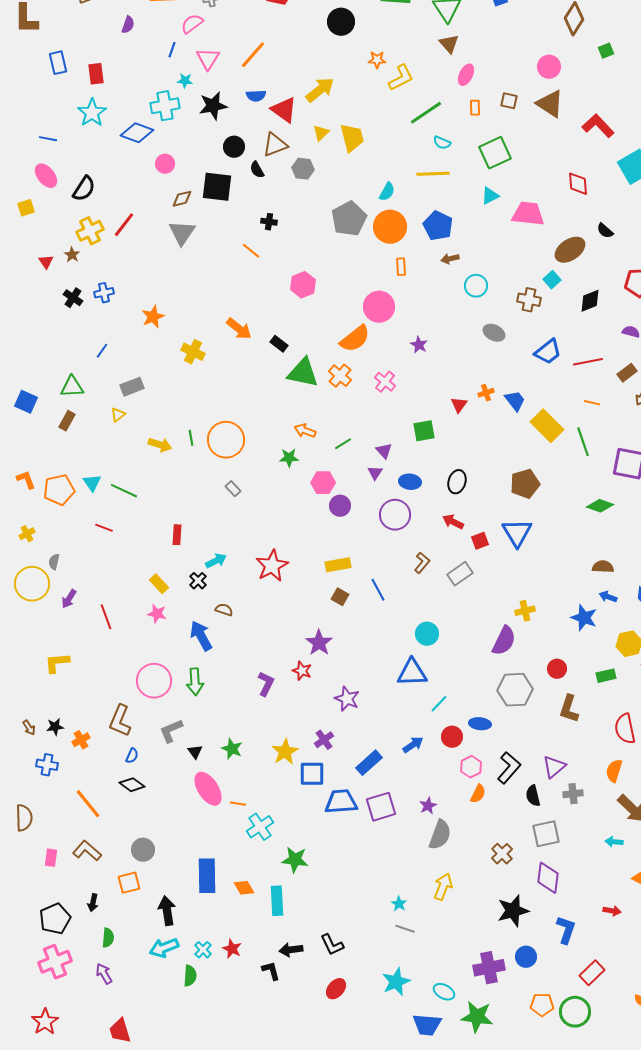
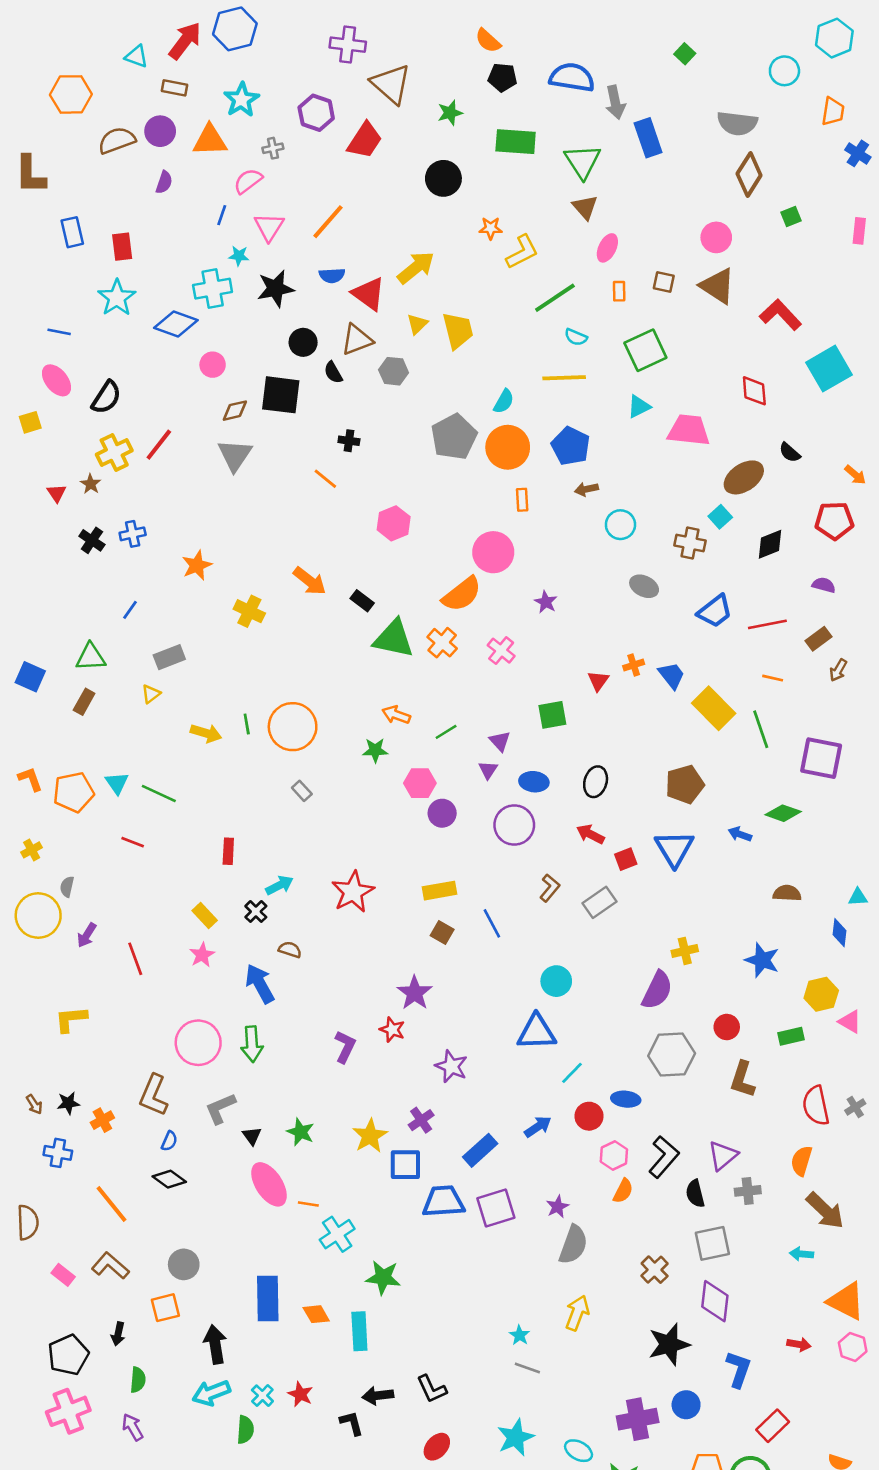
blue arrow: (608, 597) -> (740, 834), moved
pink star: (157, 614) -> (202, 955), turned 30
pink rectangle: (51, 858) -> (63, 1275), turned -60

